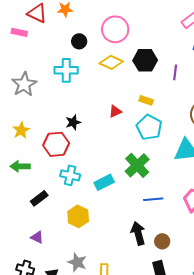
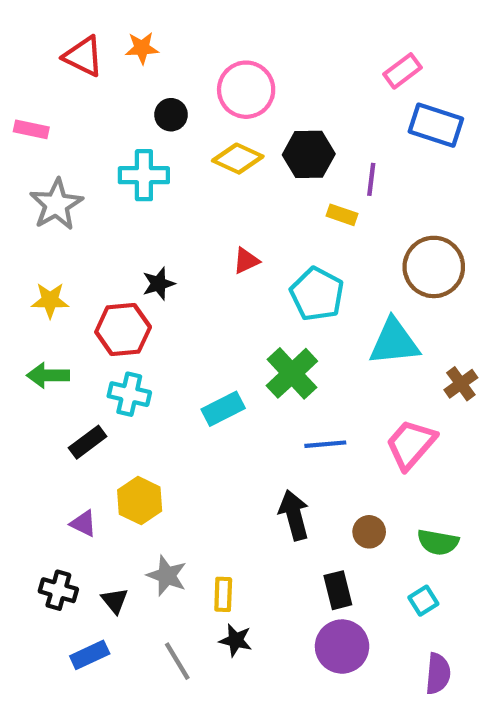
pink rectangle: (19, 32) -> (31, 129), moved
yellow rectangle: (146, 100) -> (342, 215), moved
yellow star: (21, 130) -> (50, 300), turned 30
cyan cross: (70, 175) -> (129, 394), moved
yellow hexagon: (78, 216) -> (140, 501), moved
brown circle: (162, 241) -> (369, 532), moved

